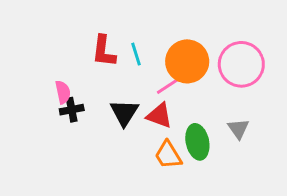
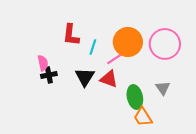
cyan line: (136, 54) -> (93, 47), moved, turned 35
orange trapezoid: (168, 155) -> (143, 117), moved

